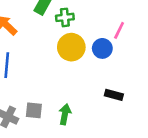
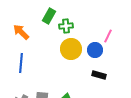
black rectangle: (114, 95) -> (99, 75), moved

